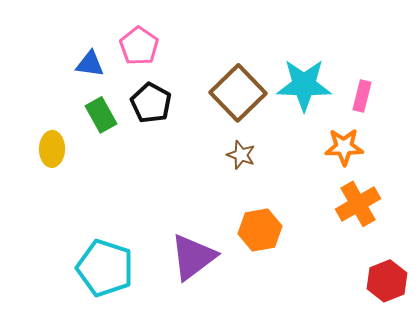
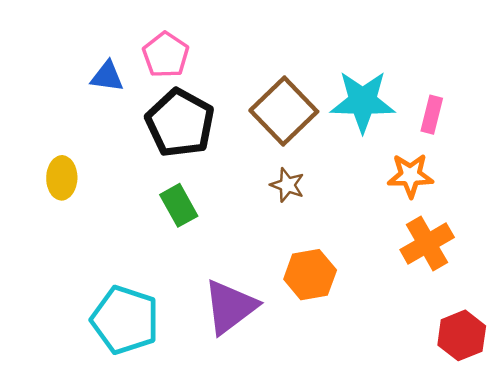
black pentagon: (151, 103) -> (180, 123), size x1.4
green rectangle: (101, 115) -> (179, 205), moved

